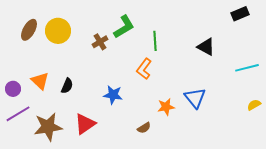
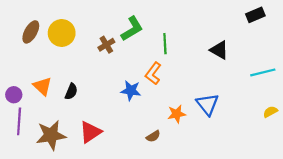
blue star: (113, 95) -> (131, 90), moved
purple line: (18, 114) -> (19, 121), turned -55

